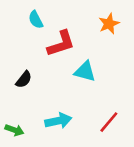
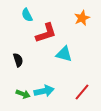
black semicircle: (24, 79) -> (18, 60), turned -56
green arrow: (14, 130) -> (23, 94), moved

